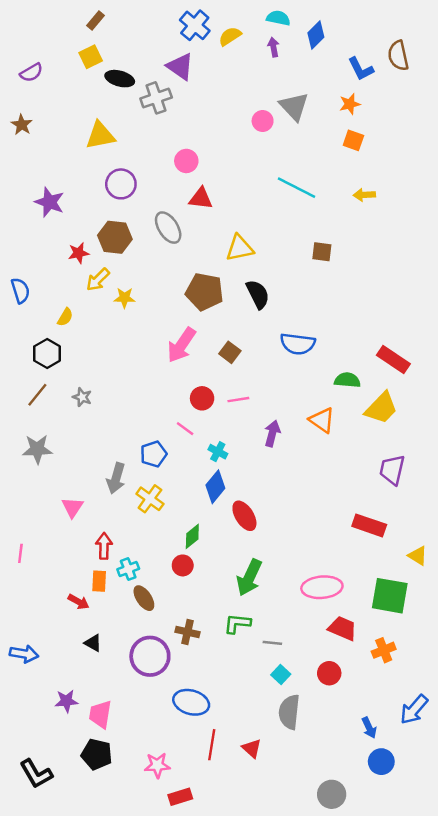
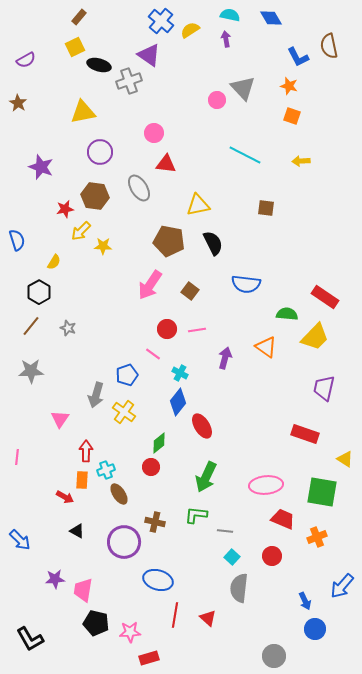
blue diamond: (316, 35) -> (271, 18), moved, turned -75
orange star: (350, 104) -> (289, 86), turned 30
blue arrow: (24, 654) -> (20, 540), turned 35
black pentagon: (97, 754) -> (96, 623), moved

